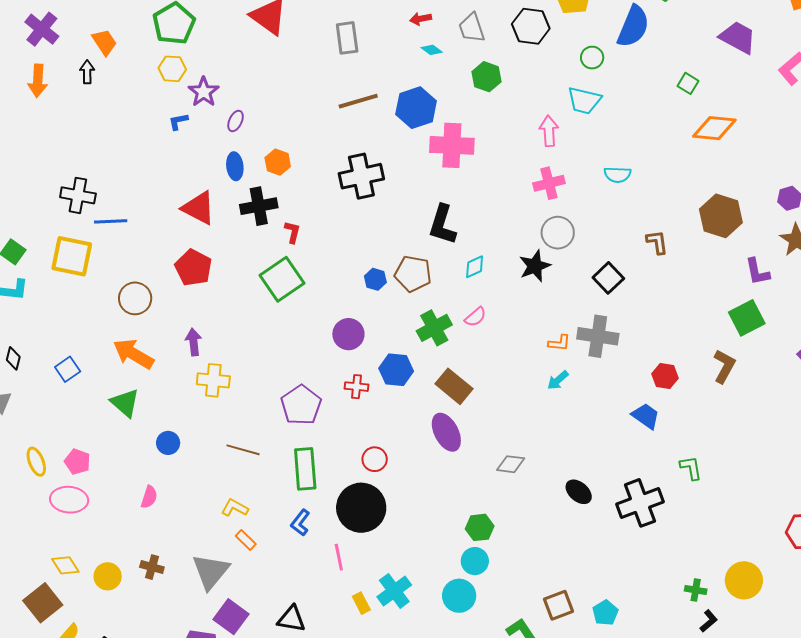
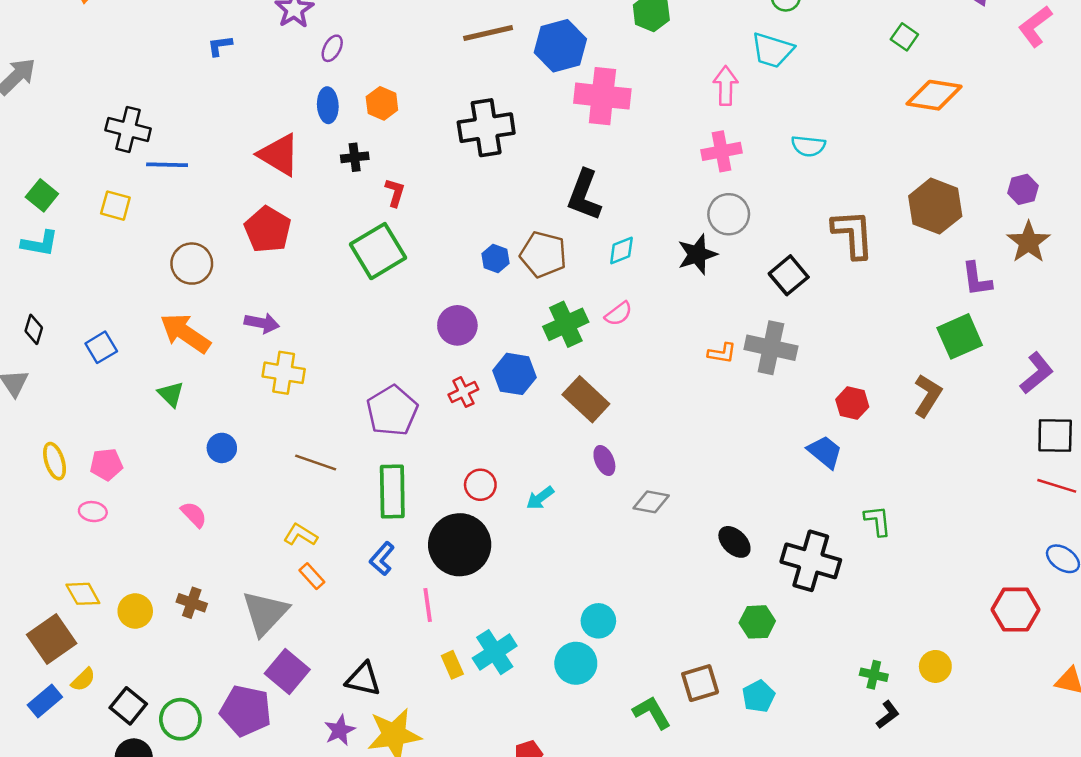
blue L-shape: (178, 121) -> (220, 46), moved
black cross: (259, 206) -> (355, 157), size x0.6
brown L-shape: (657, 242) -> (853, 234), size x1.6
yellow square: (72, 256) -> (115, 206), size x0.6
purple arrow: (194, 342) -> (262, 323), turned 104
cyan arrow: (558, 380) -> (540, 498), moved
red cross: (357, 387) -> (463, 392), turned -35
green triangle: (125, 403) -> (171, 394), size x0.7
purple ellipse: (446, 432) -> (604, 460), moved, size x0.6
pink pentagon: (77, 462) -> (106, 464), turned -30
pink semicircle: (149, 497) -> (194, 514), turned -65
pink ellipse: (69, 500) -> (93, 512), size x0.6
black cross: (640, 503) -> (811, 561), turned 33
green hexagon: (480, 527) -> (757, 622), moved
yellow circle: (744, 580) -> (935, 666), size x0.7

